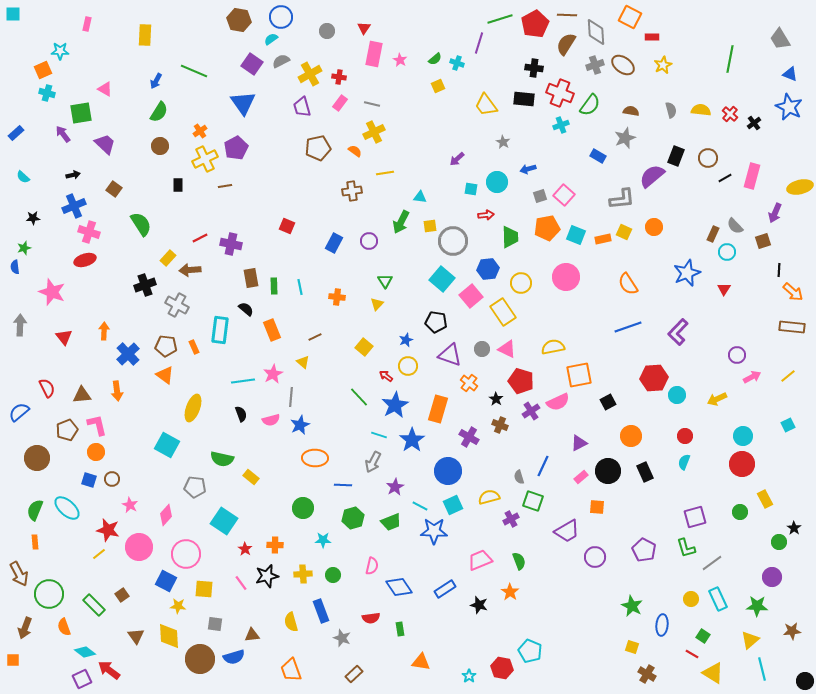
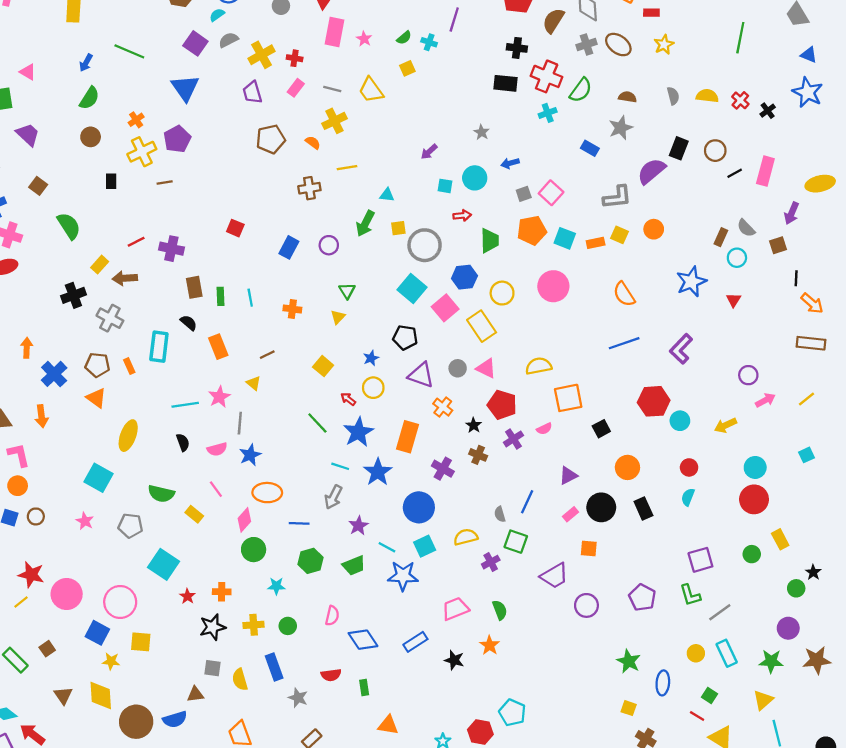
yellow trapezoid: (486, 105) -> (371, 90), moved
pink semicircle: (558, 402) -> (544, 429), size x0.6
pink star: (130, 505) -> (85, 521), moved
pink diamond: (166, 515) -> (244, 520), moved
pink line: (241, 583) -> (216, 489), moved
gray square: (215, 624) -> (213, 668), moved
brown star: (792, 631) -> (817, 660), moved, size x1.4

